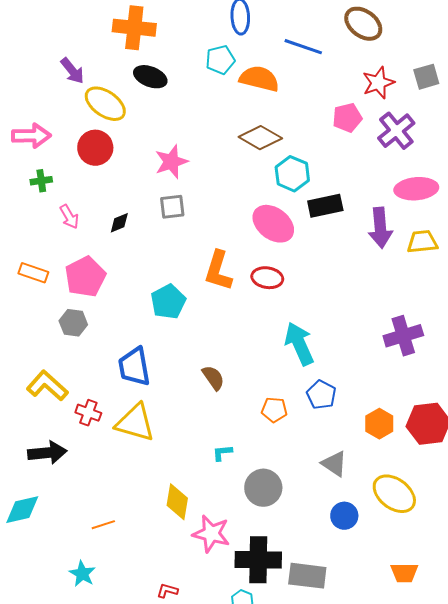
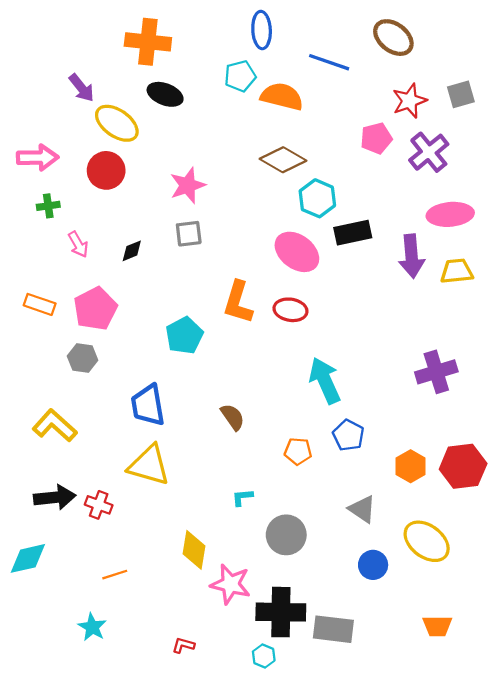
red cross: (88, 413) -> (99, 505), moved

